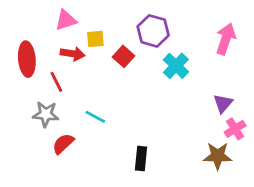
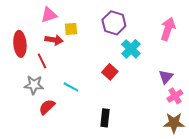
red square: (124, 56) -> (110, 72), moved
brown star: (218, 156) -> (174, 123), moved

